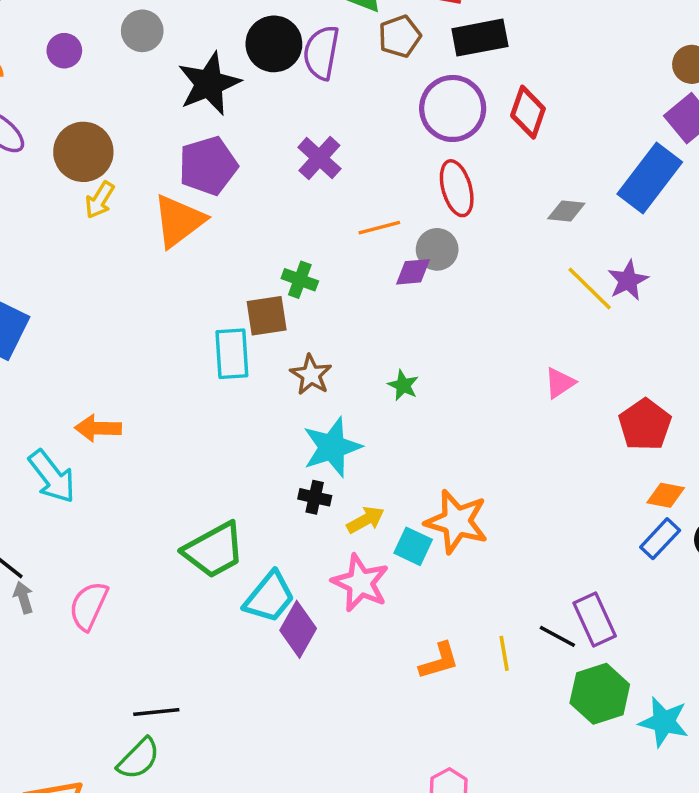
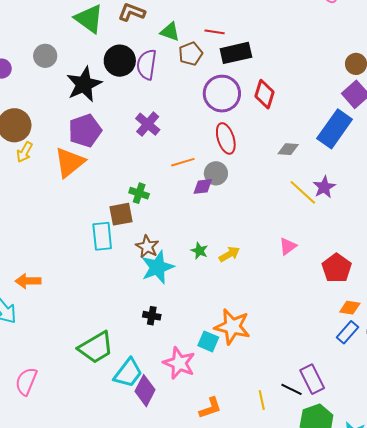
cyan star: (332, 447) -> (157, 267), moved
yellow arrow: (365, 520) -> (229, 254), moved
orange L-shape: (439, 661) -> (210, 408), moved

